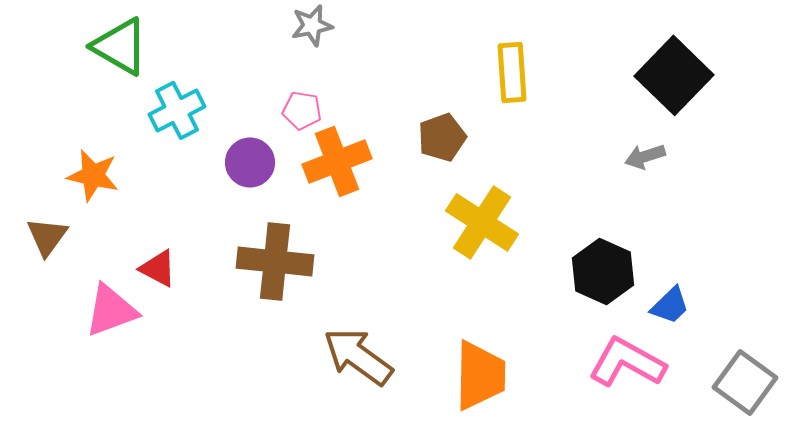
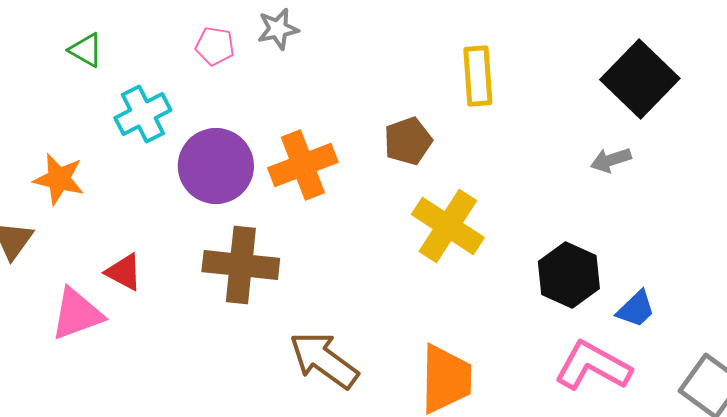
green triangle: (120, 46) -> (86, 50), size x0.6
pink pentagon: (302, 110) -> (215, 46), moved
purple circle: (250, 162) -> (216, 166), size x1.5

